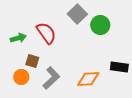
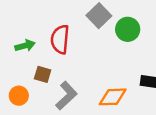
red semicircle: (46, 33) -> (60, 39), turned -140
orange circle: (21, 77) -> (19, 96), moved

